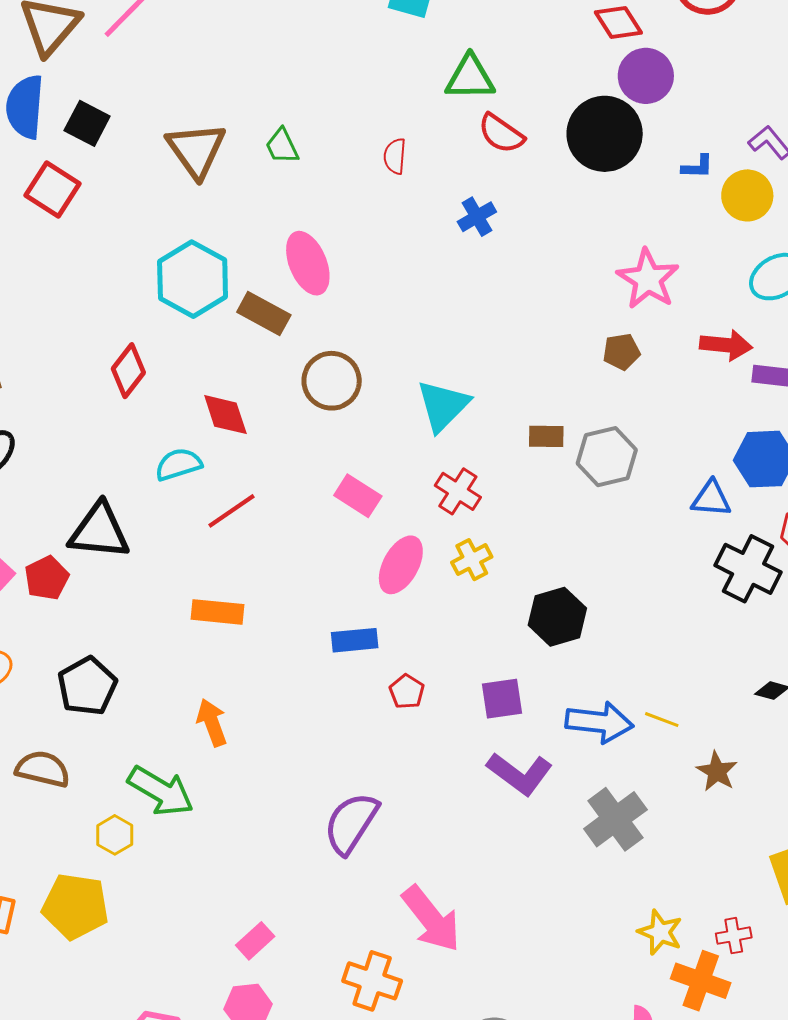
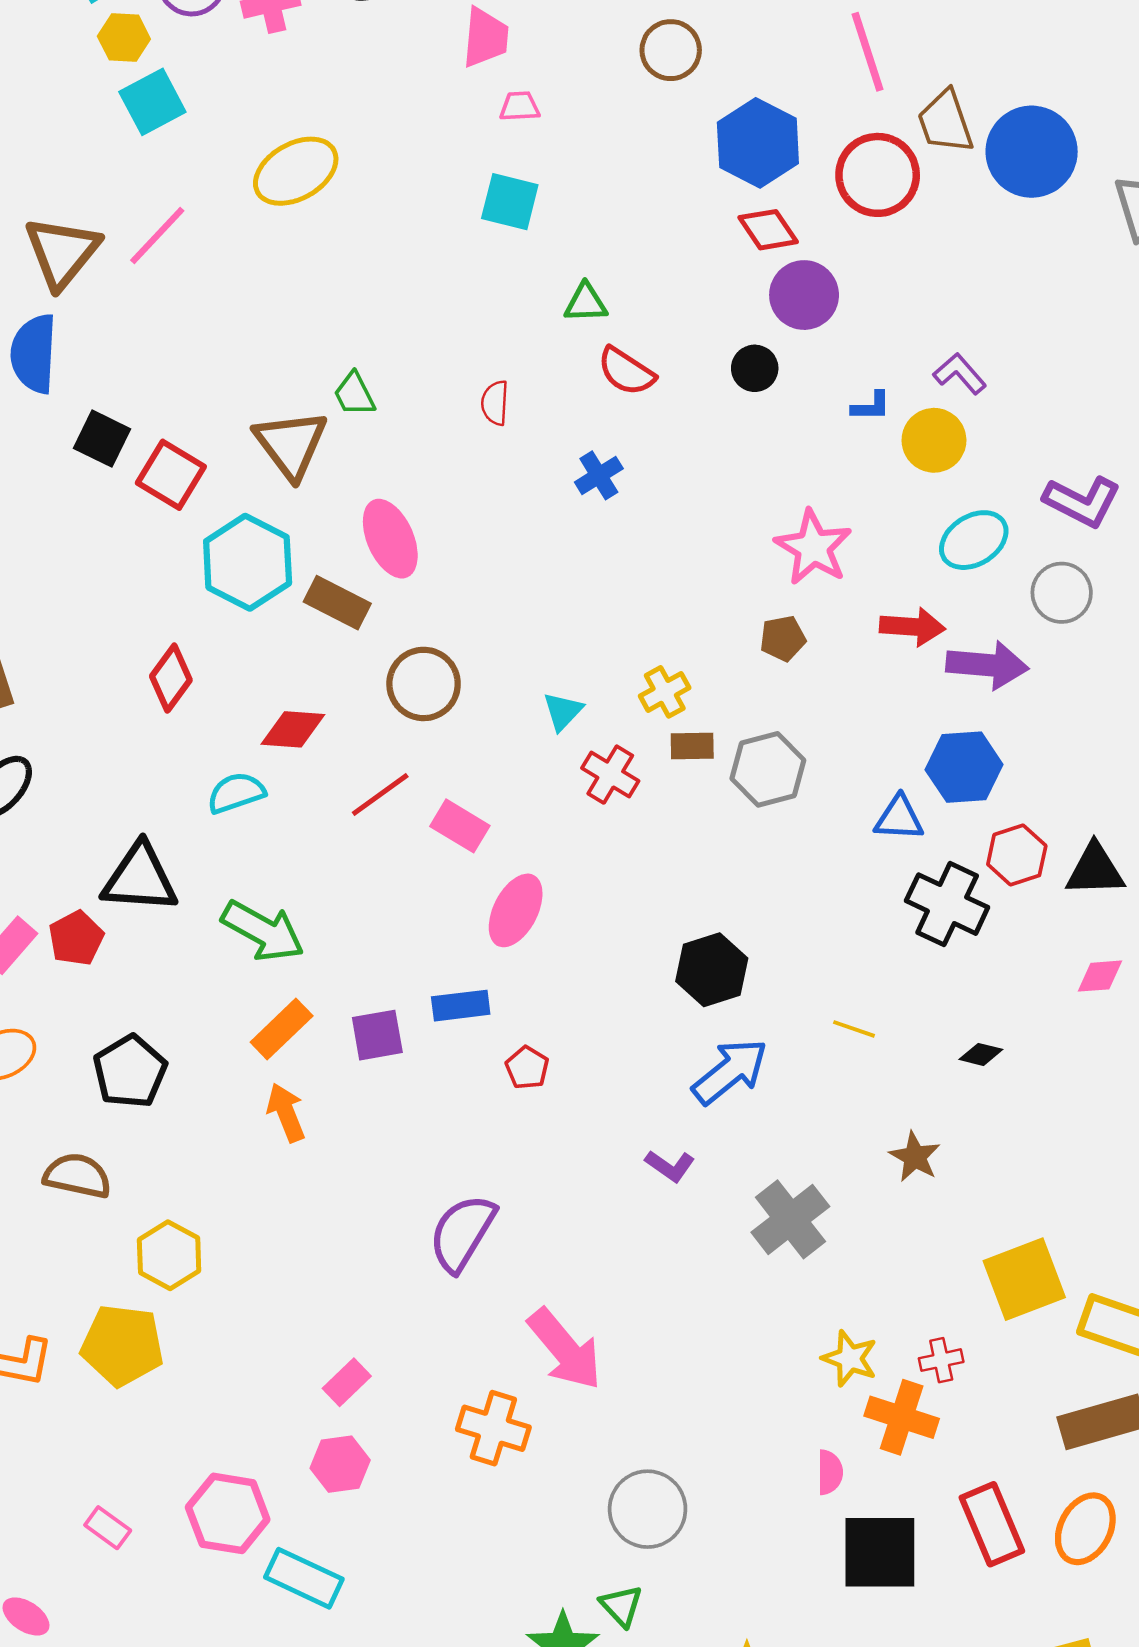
green triangle: (470, 78) -> (586, 303), size x0.7
black square: (87, 123) -> (102, 439), moved
black circle: (605, 134) -> (755, 368), size x0.5
brown triangle: (196, 150) -> (291, 444), moved
red square: (53, 190) -> (171, 475), moved
cyan triangle: (443, 406) -> (563, 711), size x0.6
red diamond: (225, 415) -> (293, 729), turned -66
red cross: (458, 491) -> (610, 775), moved
red line: (231, 511) -> (380, 795), moved
yellow cross: (472, 560) -> (665, 692), moved
orange rectangle: (217, 612) -> (282, 1029), moved, turned -48
purple square: (502, 699) -> (377, 1035), moved
yellow line: (662, 720) -> (854, 1029), moved
blue arrow: (599, 722) -> (730, 1071), moved, turned -44
purple L-shape: (520, 774) -> (670, 1166), size x0.6
green arrow: (161, 791) -> (263, 931), moved
yellow hexagon: (115, 835) -> (169, 1255), size x1.4

